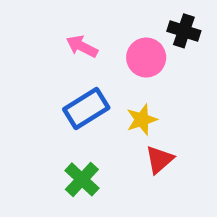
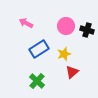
black cross: (184, 31) -> (87, 30), moved
pink arrow: (82, 46) -> (26, 23), moved

